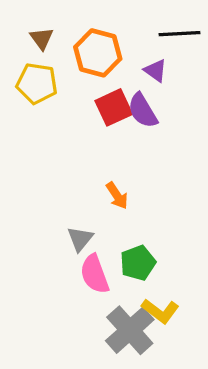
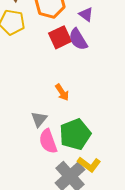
green pentagon: (138, 263) -> (75, 134), size x1.4

